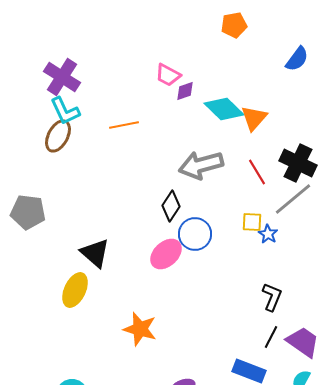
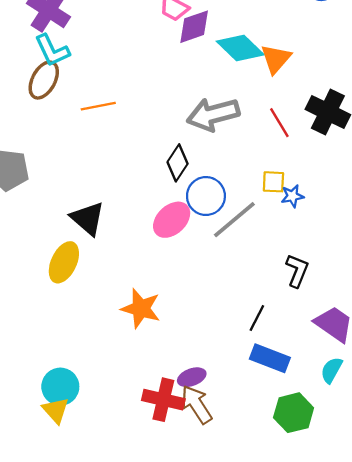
purple diamond: (185, 91) -> (194, 27), size x1.5
orange line: (124, 125) -> (98, 106), moved
gray line: (293, 199) -> (234, 220), moved
blue star: (268, 234) -> (292, 196), turned 30
black line: (271, 337) -> (257, 318), moved

